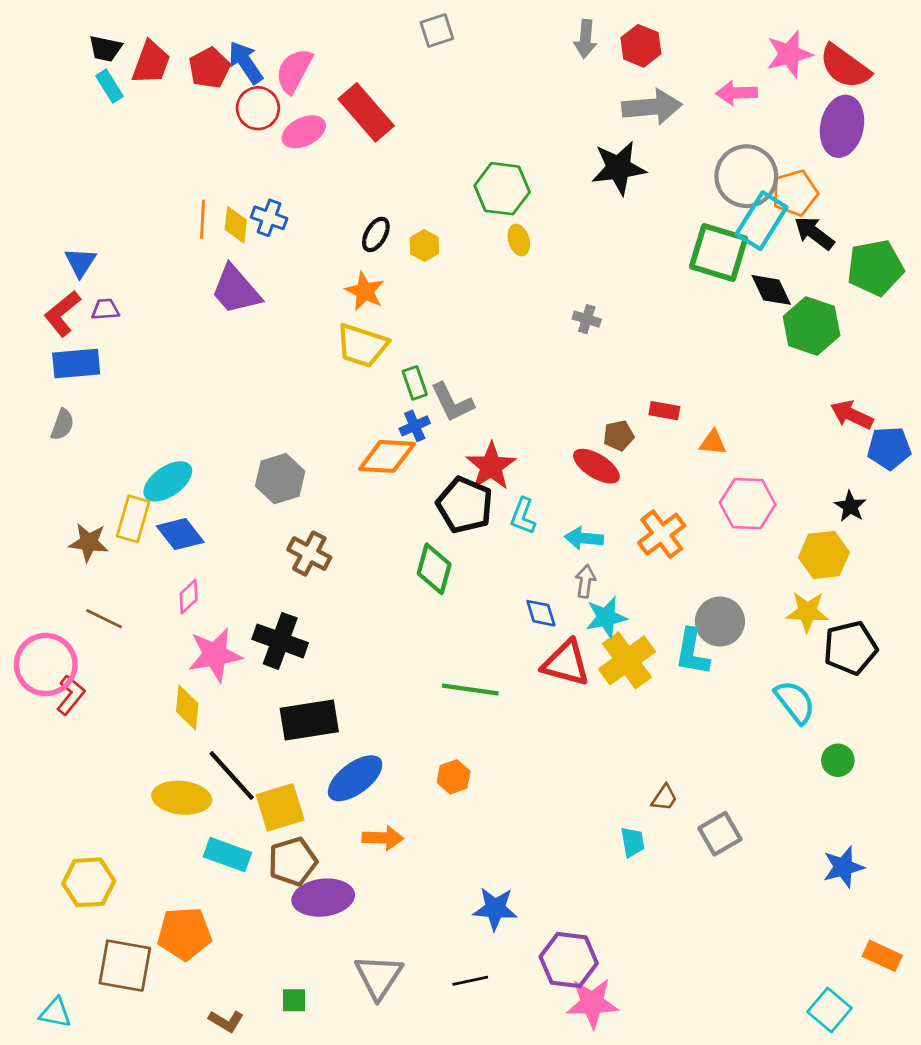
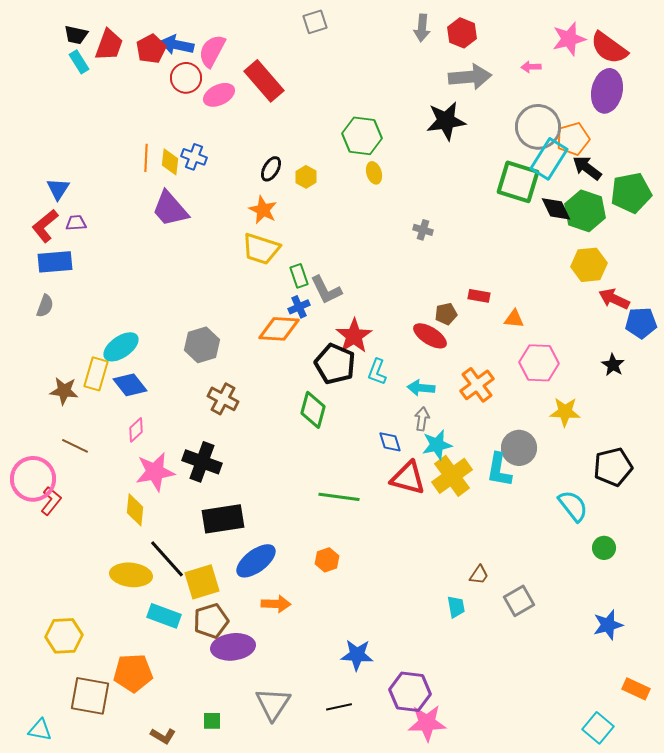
blue arrow: (245, 62) -> (177, 45), turned -44
pink arrow: (737, 93) -> (531, 67), size x0.7
green hexagon: (811, 326) -> (585, 211), moved
yellow hexagon: (824, 555) -> (589, 265), moved
yellow star: (807, 612) -> (565, 412), moved

